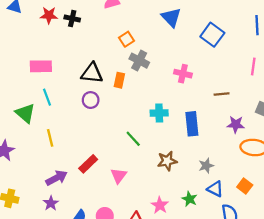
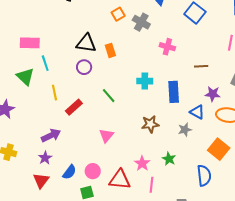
gray cross: (139, 61) -> (141, 22), moved
pink rectangle: (41, 66) -> (30, 43), moved
orange rectangle: (119, 80) -> (110, 50), turned -32
yellow line: (50, 138) -> (55, 93), moved
green line: (133, 139) -> (109, 96), moved
red rectangle: (88, 164) -> (74, 107), moved
orange square: (245, 186) -> (219, 149), size x1.5
blue triangle: (215, 189) -> (197, 112), moved

